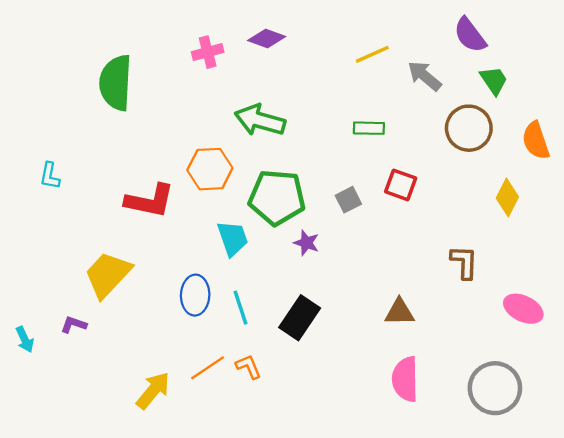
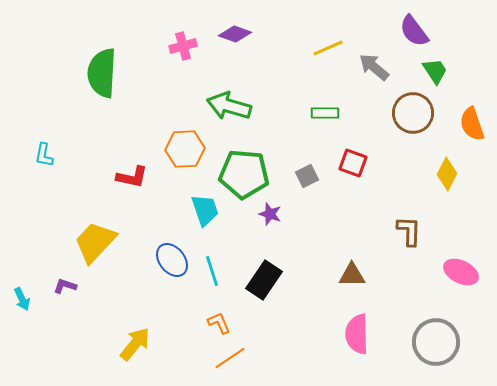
red L-shape: (150, 201) -> (132, 177), size x0.7
blue ellipse: (195, 295) -> (172, 260), turned -40
orange line: (208, 368) -> (230, 358), moved

